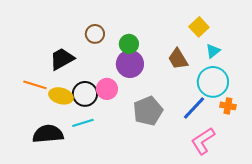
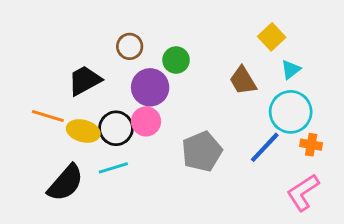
purple circle: (130, 64) -> (150, 87), moved
black semicircle: (48, 134) -> (66, 183), turned 136
pink L-shape: (203, 141) -> (303, 192), moved

